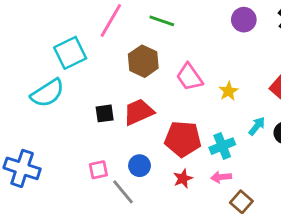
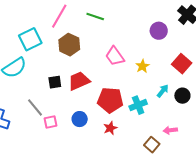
purple circle: (244, 20) -> (159, 31), moved
brown hexagon: (143, 61) -> (69, 45), moved
pink arrow: (221, 177) -> (170, 130), moved
gray line: (123, 192) -> (35, 107), moved

